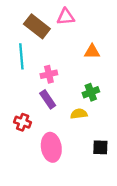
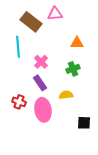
pink cross: (49, 74) -> (41, 62), turned -32
green cross: (91, 92) -> (73, 69), moved
pink ellipse: (51, 147) -> (43, 110), moved

